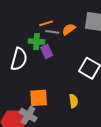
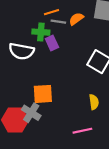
white semicircle: (19, 59) -> (21, 51), turned 85
yellow semicircle: (73, 101) -> (94, 102), moved

